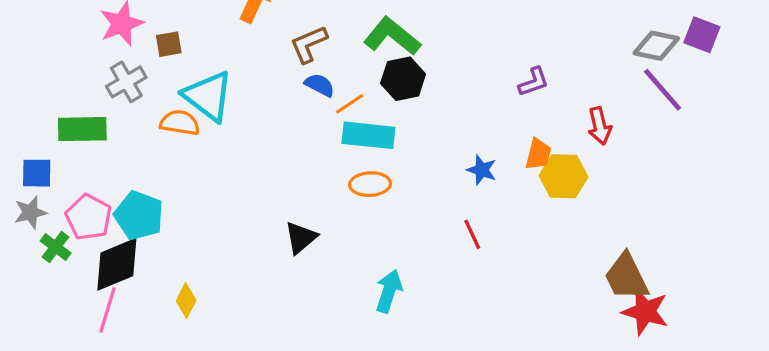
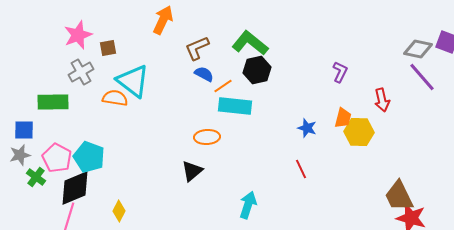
purple L-shape: (534, 82) -> (340, 72), turned -45
orange ellipse: (370, 184) -> (207, 137), moved

